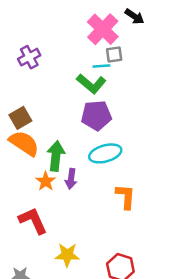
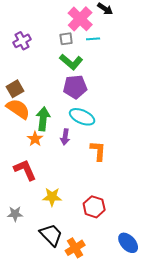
gray square: (114, 55) -> (66, 39), moved
cyan line: (101, 66) -> (93, 39), moved
cyan ellipse: (105, 153) -> (82, 117), turned 40
purple arrow: (71, 179) -> (65, 137), moved

